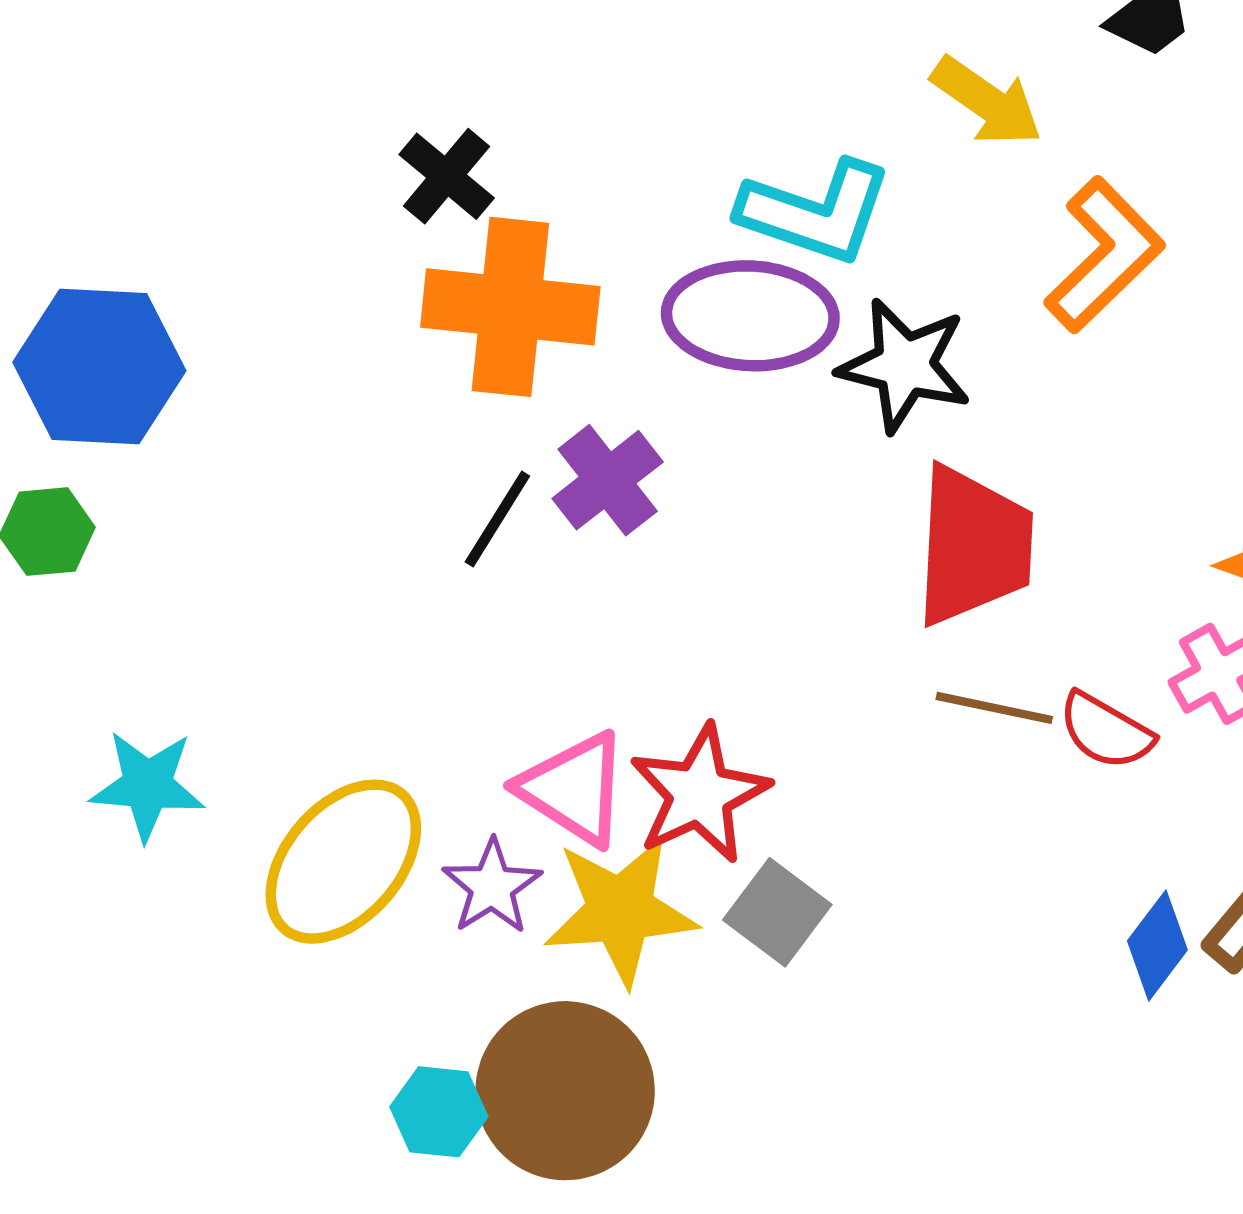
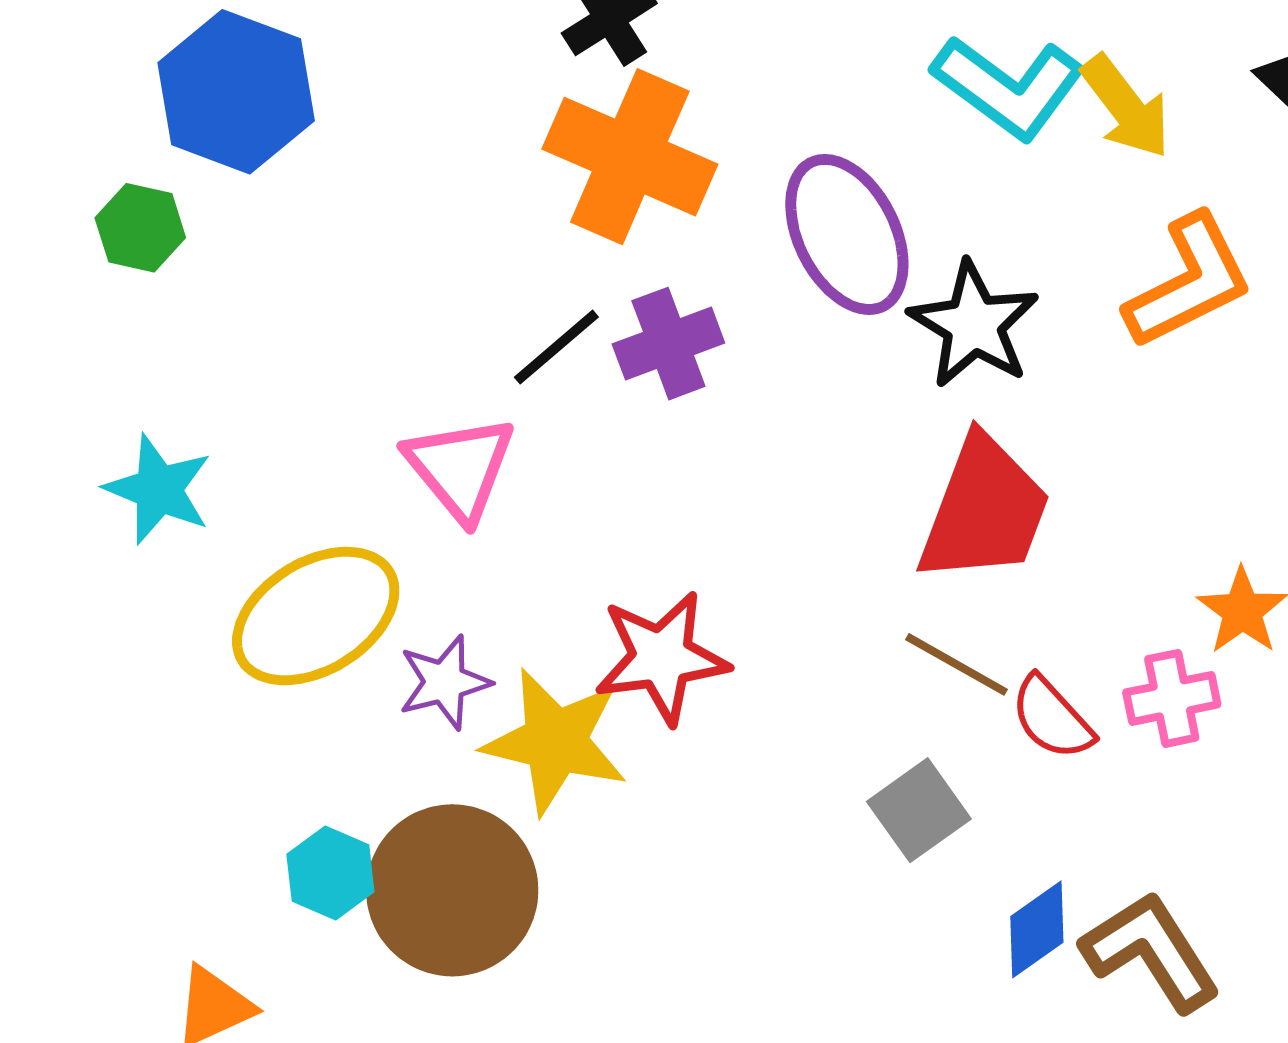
cyan L-shape: (815, 212) -> (1008, 87), moved
purple ellipse: (750, 316) -> (847, 234), turned 43
pink triangle: (574, 789) -> (460, 468), moved
gray square: (777, 912) -> (919, 810), moved

